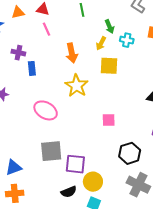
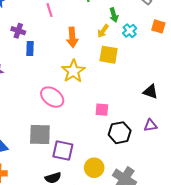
cyan cross: (127, 40) -> (130, 31), turned 32
pink ellipse: (46, 110) -> (52, 97), moved
black hexagon: (130, 153) -> (120, 133), moved
yellow circle: (93, 182) -> (94, 168), moved

